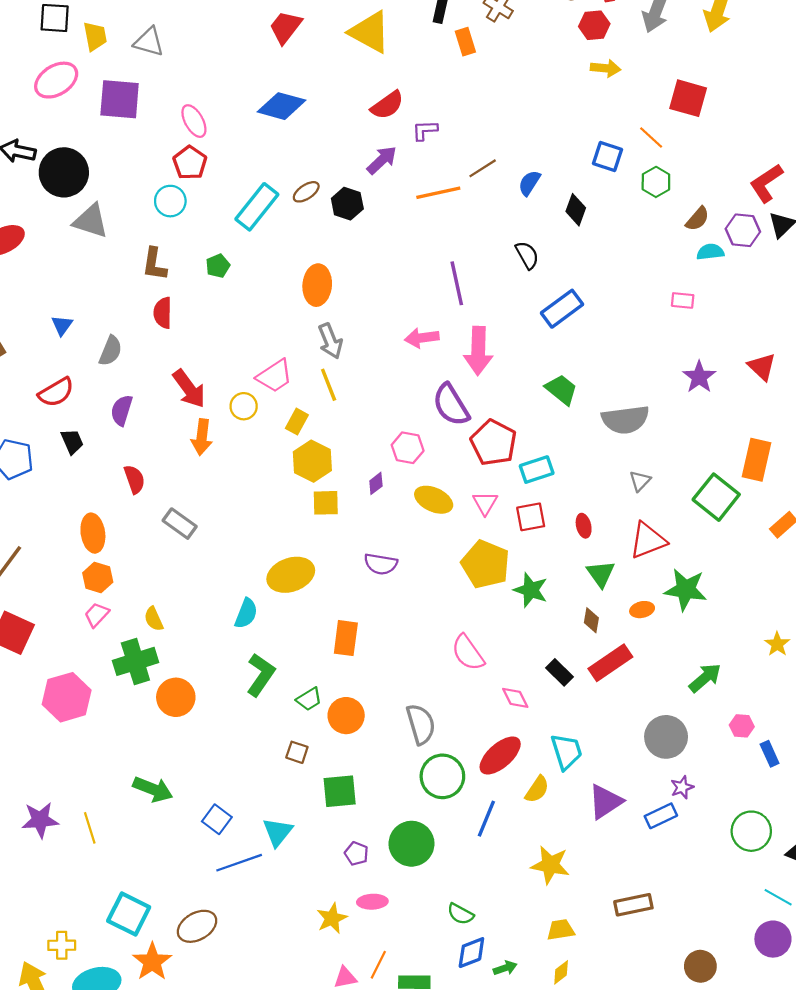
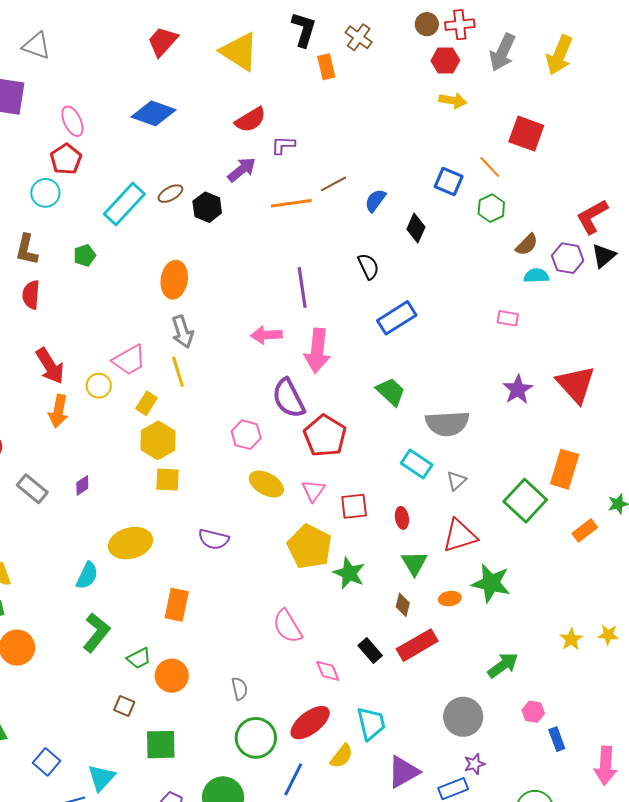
red triangle: (762, 367) -> (576, 384), size x1.5
cyan rectangle: (537, 470) -> (417, 464), moved, turned 48
purple diamond: (376, 483) -> (82, 485), moved
gray semicircle: (421, 724) -> (240, 689), size x0.6

